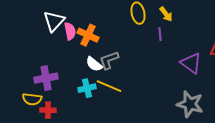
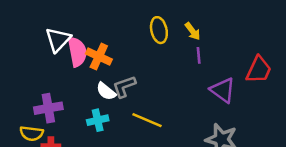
pink semicircle: (70, 31) -> (77, 52), size x1.4
purple line: (160, 34) -> (199, 55), moved
yellow line: (109, 86) -> (147, 120), moved

